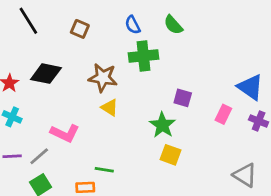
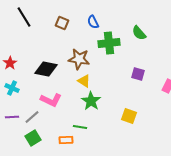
blue semicircle: (133, 25) -> (93, 22), moved
green semicircle: (173, 25) -> (139, 33), moved
black diamond: (46, 74) -> (46, 69), moved
green star: (162, 125) -> (91, 101), moved

